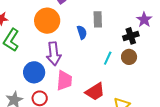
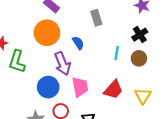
blue semicircle: (82, 32) -> (78, 43), moved
black cross: (131, 36) -> (140, 35), moved
brown circle: (129, 57) -> (139, 58), moved

